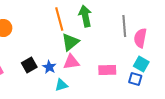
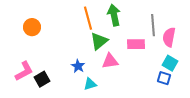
pink triangle: (71, 62) -> (110, 61), moved
black square: (29, 65) -> (42, 79), moved
pink rectangle: (107, 70) -> (136, 44), moved

